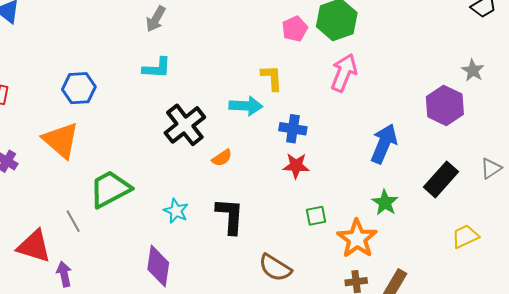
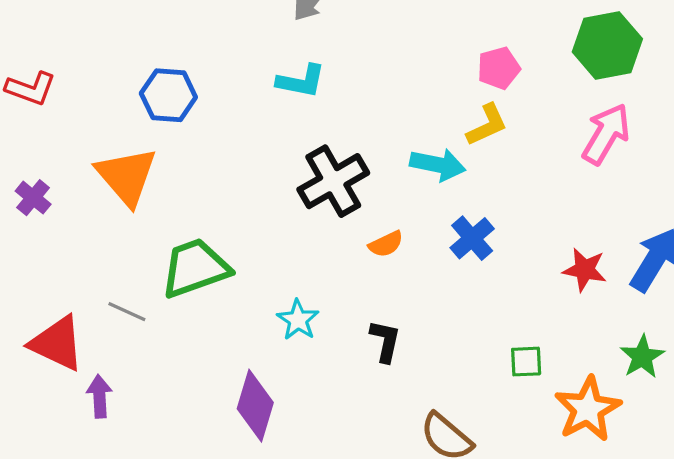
pink pentagon: (295, 29) -> (499, 68), moved
yellow L-shape: (272, 78) -> (487, 125), turned 60
blue cross: (293, 129) -> (472, 238), moved, turned 32
red star: (296, 166) -> (585, 270), moved
black L-shape: (230, 216) -> (385, 341), size x0.7
gray line: (73, 221) -> (127, 312), turned -45

